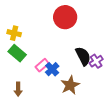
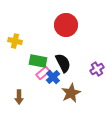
green rectangle: (17, 53) -> (38, 61), moved, turned -30
black semicircle: (83, 56) -> (63, 63), moved

